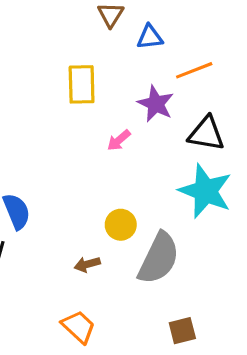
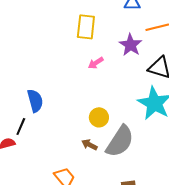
pink arrow: (119, 140) -> (96, 63), moved
brown arrow: (87, 264) -> (89, 145), moved, turned 35

